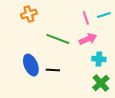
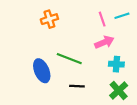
orange cross: (29, 14) -> (49, 19), moved
green line: (58, 39) -> (69, 59), moved
black line: (53, 70) -> (77, 86), moved

